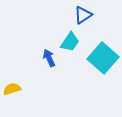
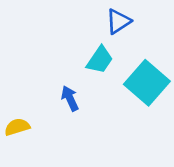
blue arrow: (49, 58) -> (70, 98), moved

